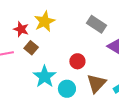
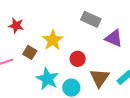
yellow star: (45, 21) -> (53, 40), moved
red star: (21, 29) -> (16, 26), moved

